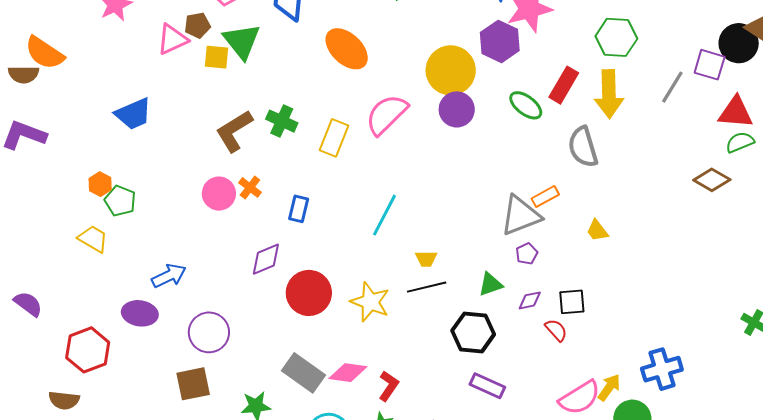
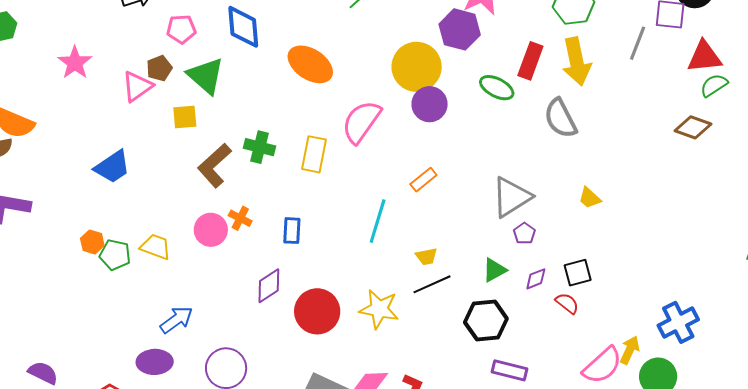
yellow square: (216, 57) -> (185, 117), moved
orange rectangle: (545, 197) -> (423, 180), moved
yellow trapezoid: (93, 239) -> (156, 247), moved

